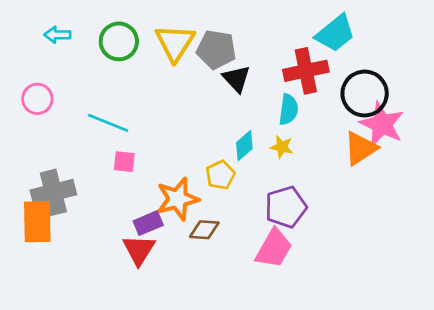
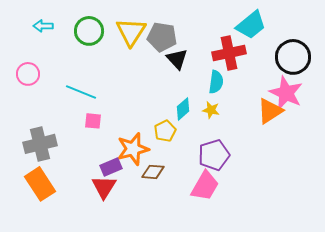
black circle: (365, 94) -> (293, 57), moved
orange rectangle: (37, 222) -> (40, 184), moved, turned -32

